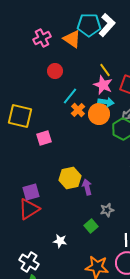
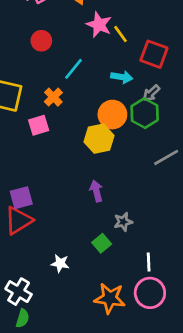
red circle: (55, 71) -> (41, 41), moved
pink star: (103, 85) -> (99, 25), moved
orange cross: (78, 110) -> (53, 97), moved
orange circle: (99, 114) -> (112, 115), moved
yellow hexagon: (70, 178) -> (99, 139), moved

